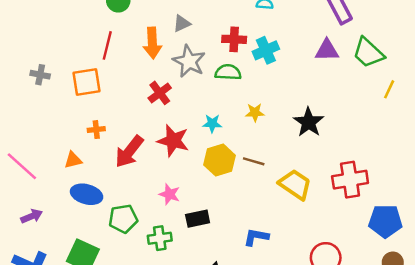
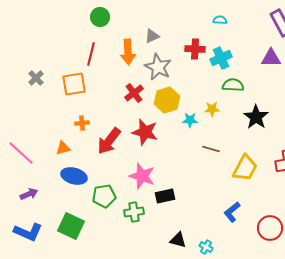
green semicircle: (228, 72) -> (233, 85), moved
gray cross: (40, 75) -> (36, 78), turned 35
cyan star: (212, 123) -> (190, 120), moved
yellow hexagon: (220, 160) -> (167, 100), moved
yellow trapezoid: (295, 184) -> (245, 168), turned 84
pink star: (169, 194) -> (142, 176), size x1.5
blue L-shape: (256, 237) -> (232, 212), moved, turned -50

